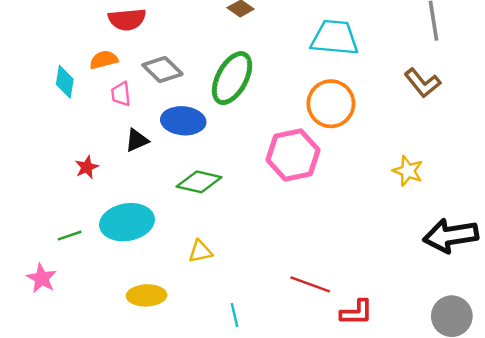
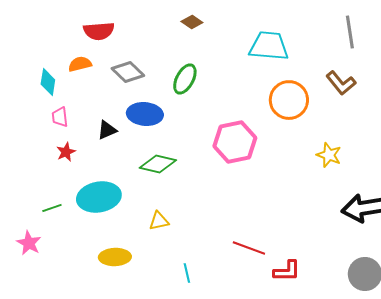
green ellipse: (232, 78) -> (185, 79), size x0.7
pink trapezoid: (121, 94) -> (60, 117), moved
orange circle: (331, 104) -> (289, 100), moved

